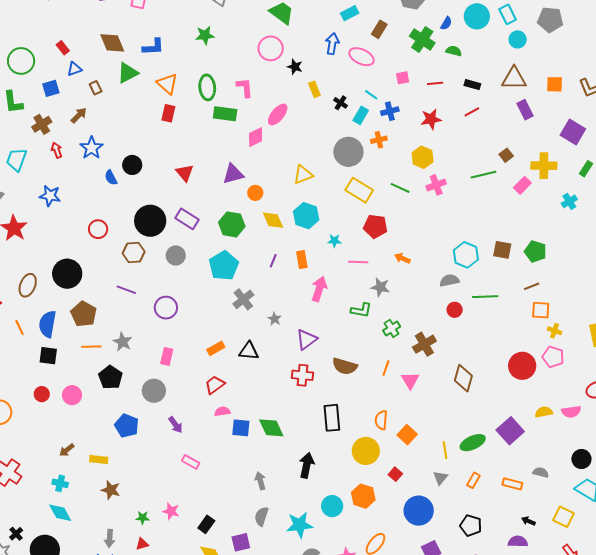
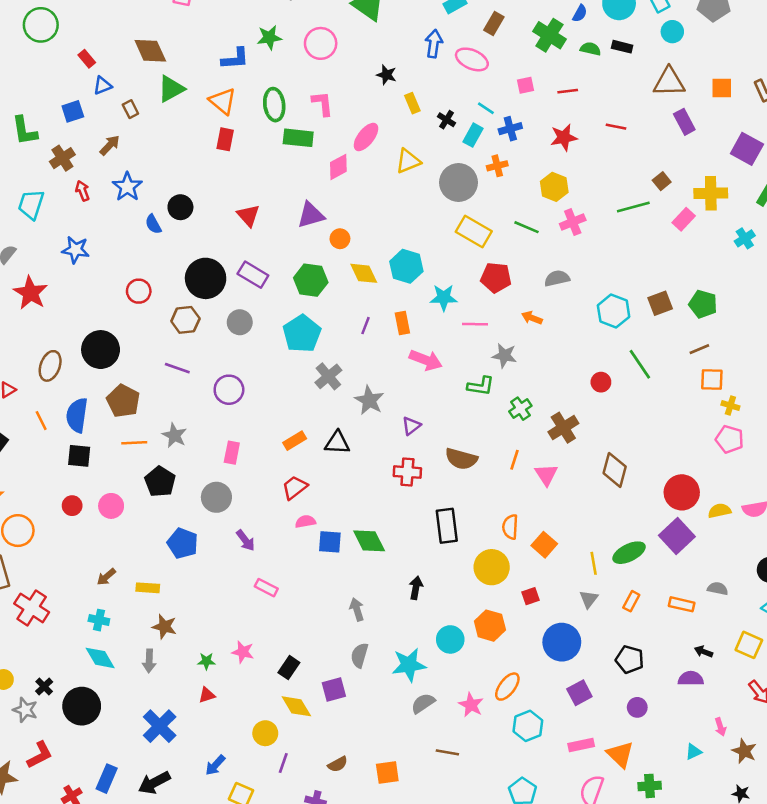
blue L-shape: (153, 47) -> (235, 59), moved
pink circle: (271, 48) -> (321, 43), moved
green circle: (21, 61) -> (41, 25), moved
black rectangle: (472, 85) -> (622, 47), moved
red line: (472, 112) -> (616, 127), turned 42
yellow triangle: (303, 175) -> (408, 161), moved
cyan star: (334, 241) -> (444, 298), size x1.5
brown square: (502, 250) -> (660, 303), turned -30
gray semicircle: (449, 280) -> (557, 278), moved
pink arrow: (319, 289) -> (426, 360), turned 95
green line: (485, 297) -> (640, 364), turned 60
gray star: (275, 319) -> (369, 400), size x1.6
purple triangle: (307, 339) -> (411, 426), size x0.7
red circle: (522, 366) -> (682, 492), moved
black arrow: (307, 465) -> (416, 588), size x0.7
red square: (395, 474) -> (531, 596), turned 32
gray arrow: (110, 538) -> (149, 661), moved

